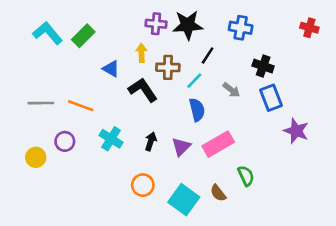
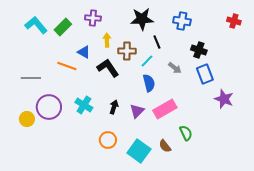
purple cross: (156, 24) -> (93, 18), moved
black line: (208, 55) -> (157, 42), turned -56
orange line: (81, 106) -> (67, 66), moved
purple circle: (65, 141) -> (49, 107), size x1.6

